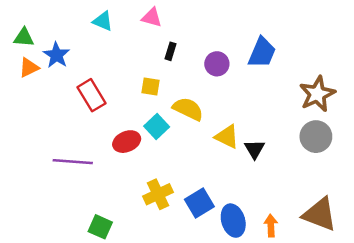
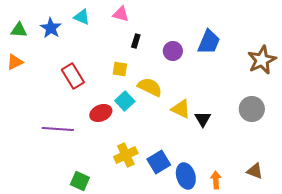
blue star: (56, 55) -> (51, 28), moved
orange triangle: (29, 68) -> (15, 62), moved
brown star: (317, 94) -> (262, 60), moved
brown triangle: (320, 214) -> (255, 171), size x0.6

